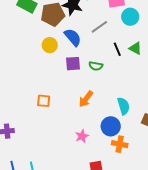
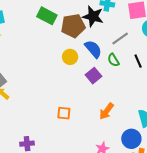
purple square: (73, 64) -> (94, 76), turned -35
green semicircle: (96, 66) -> (113, 60), moved, turned 48

